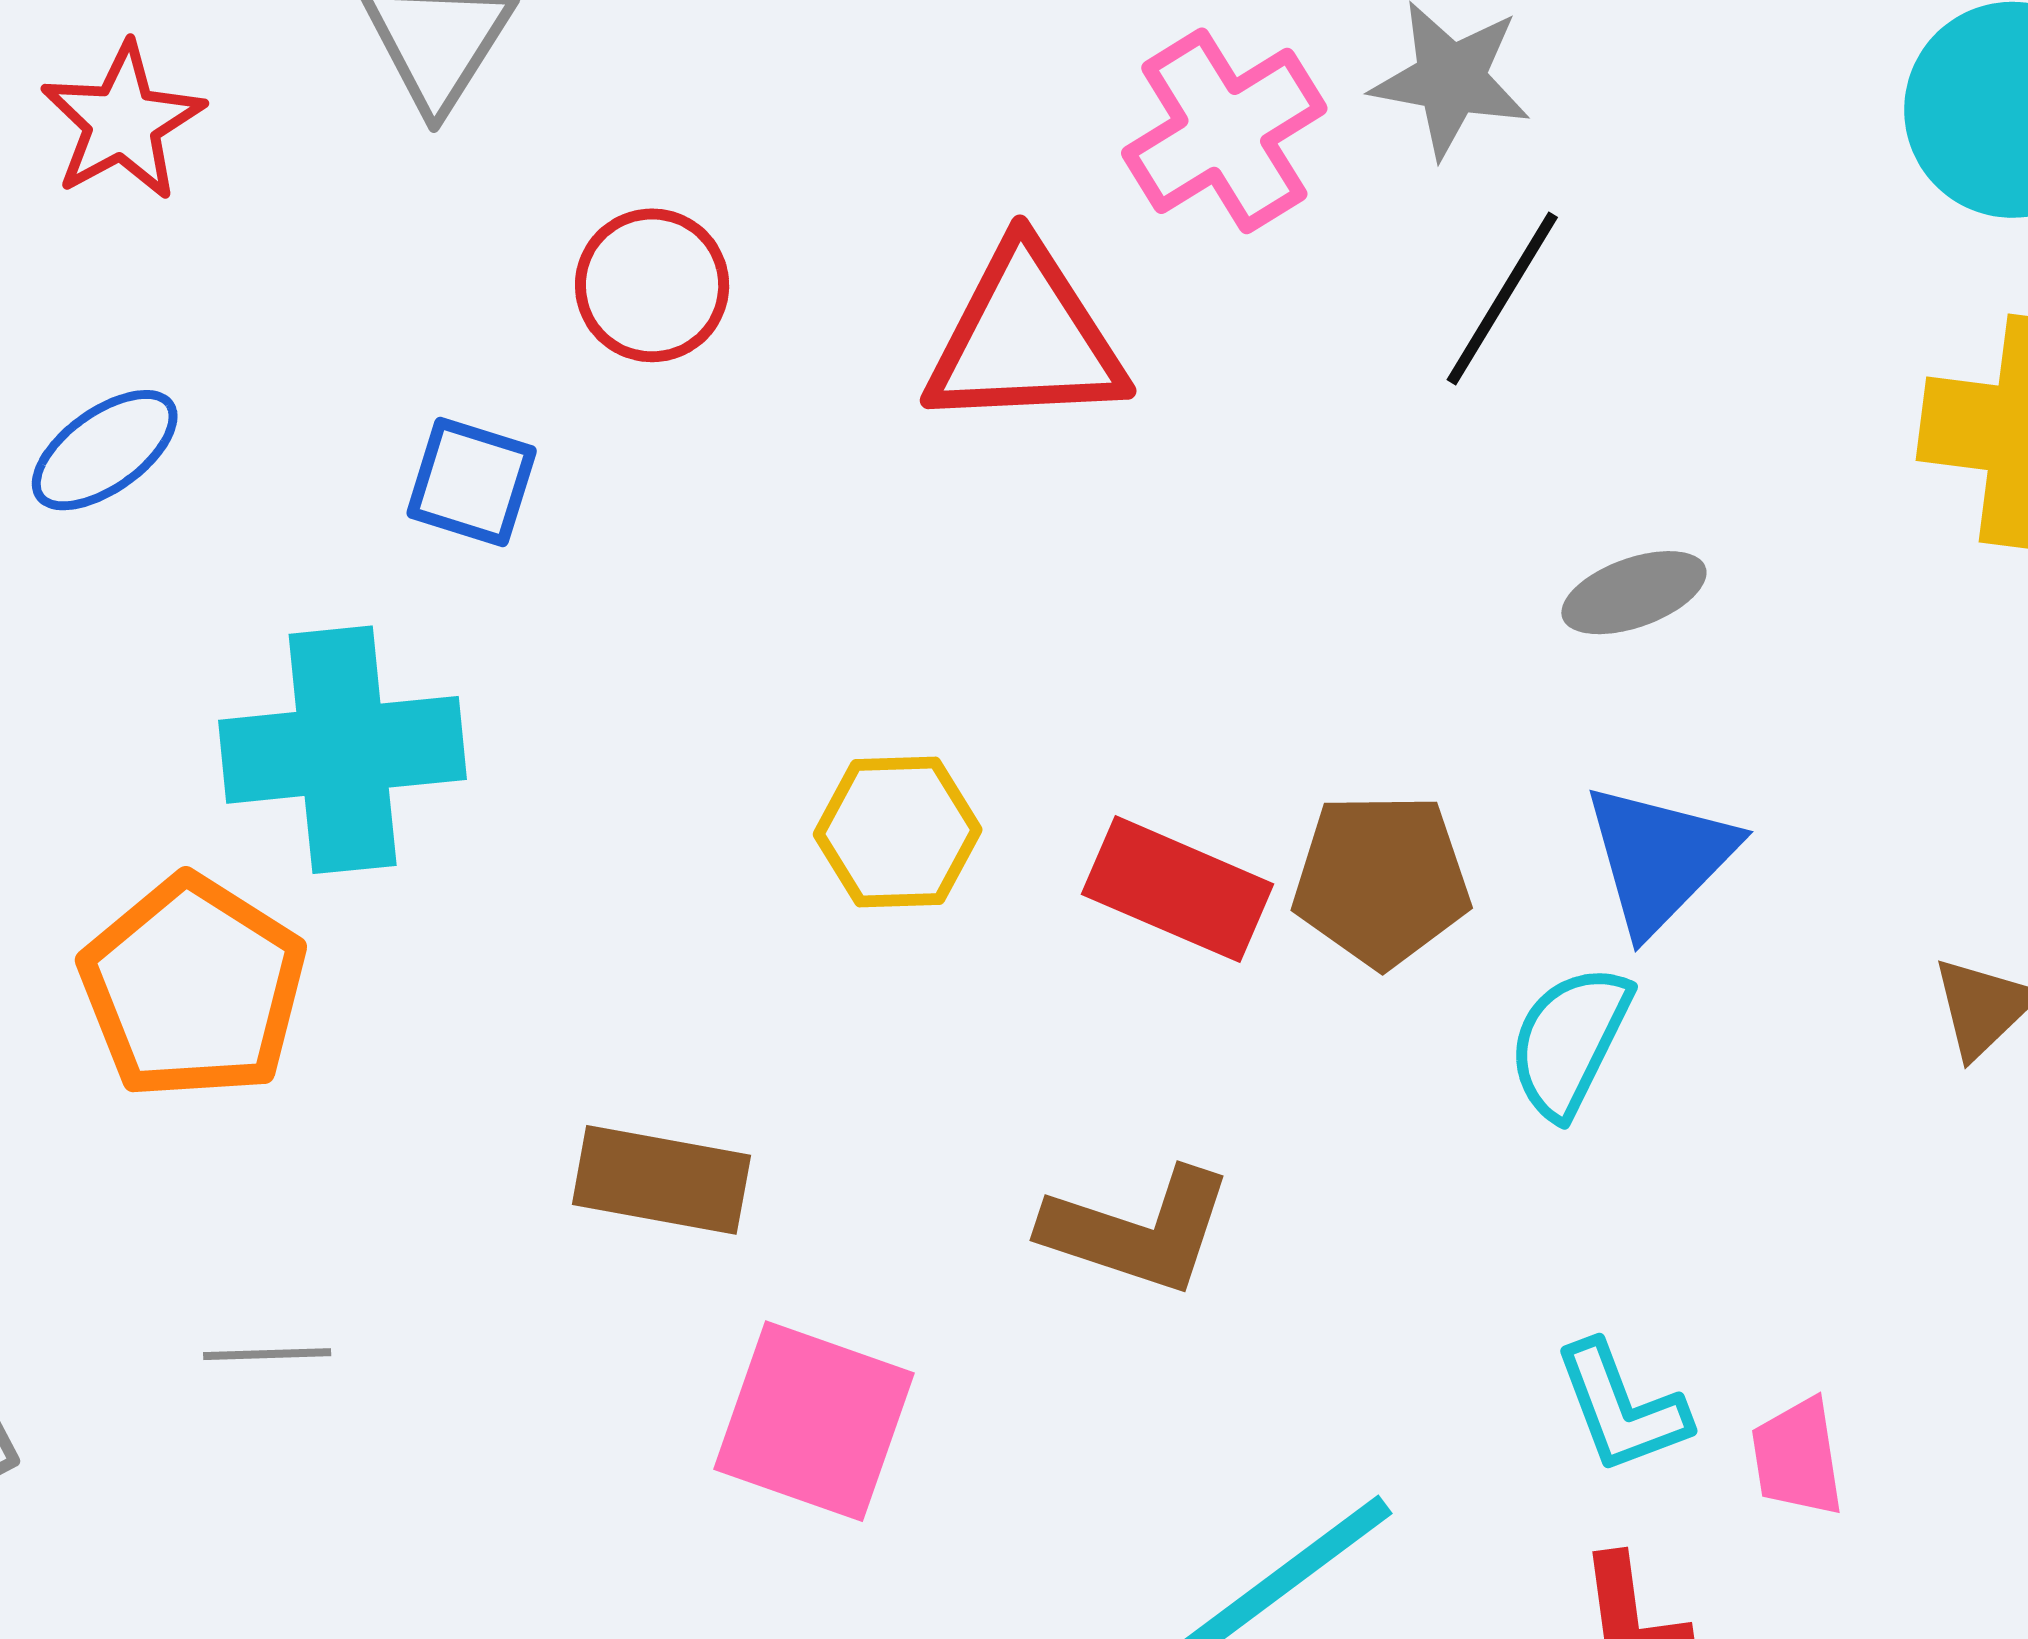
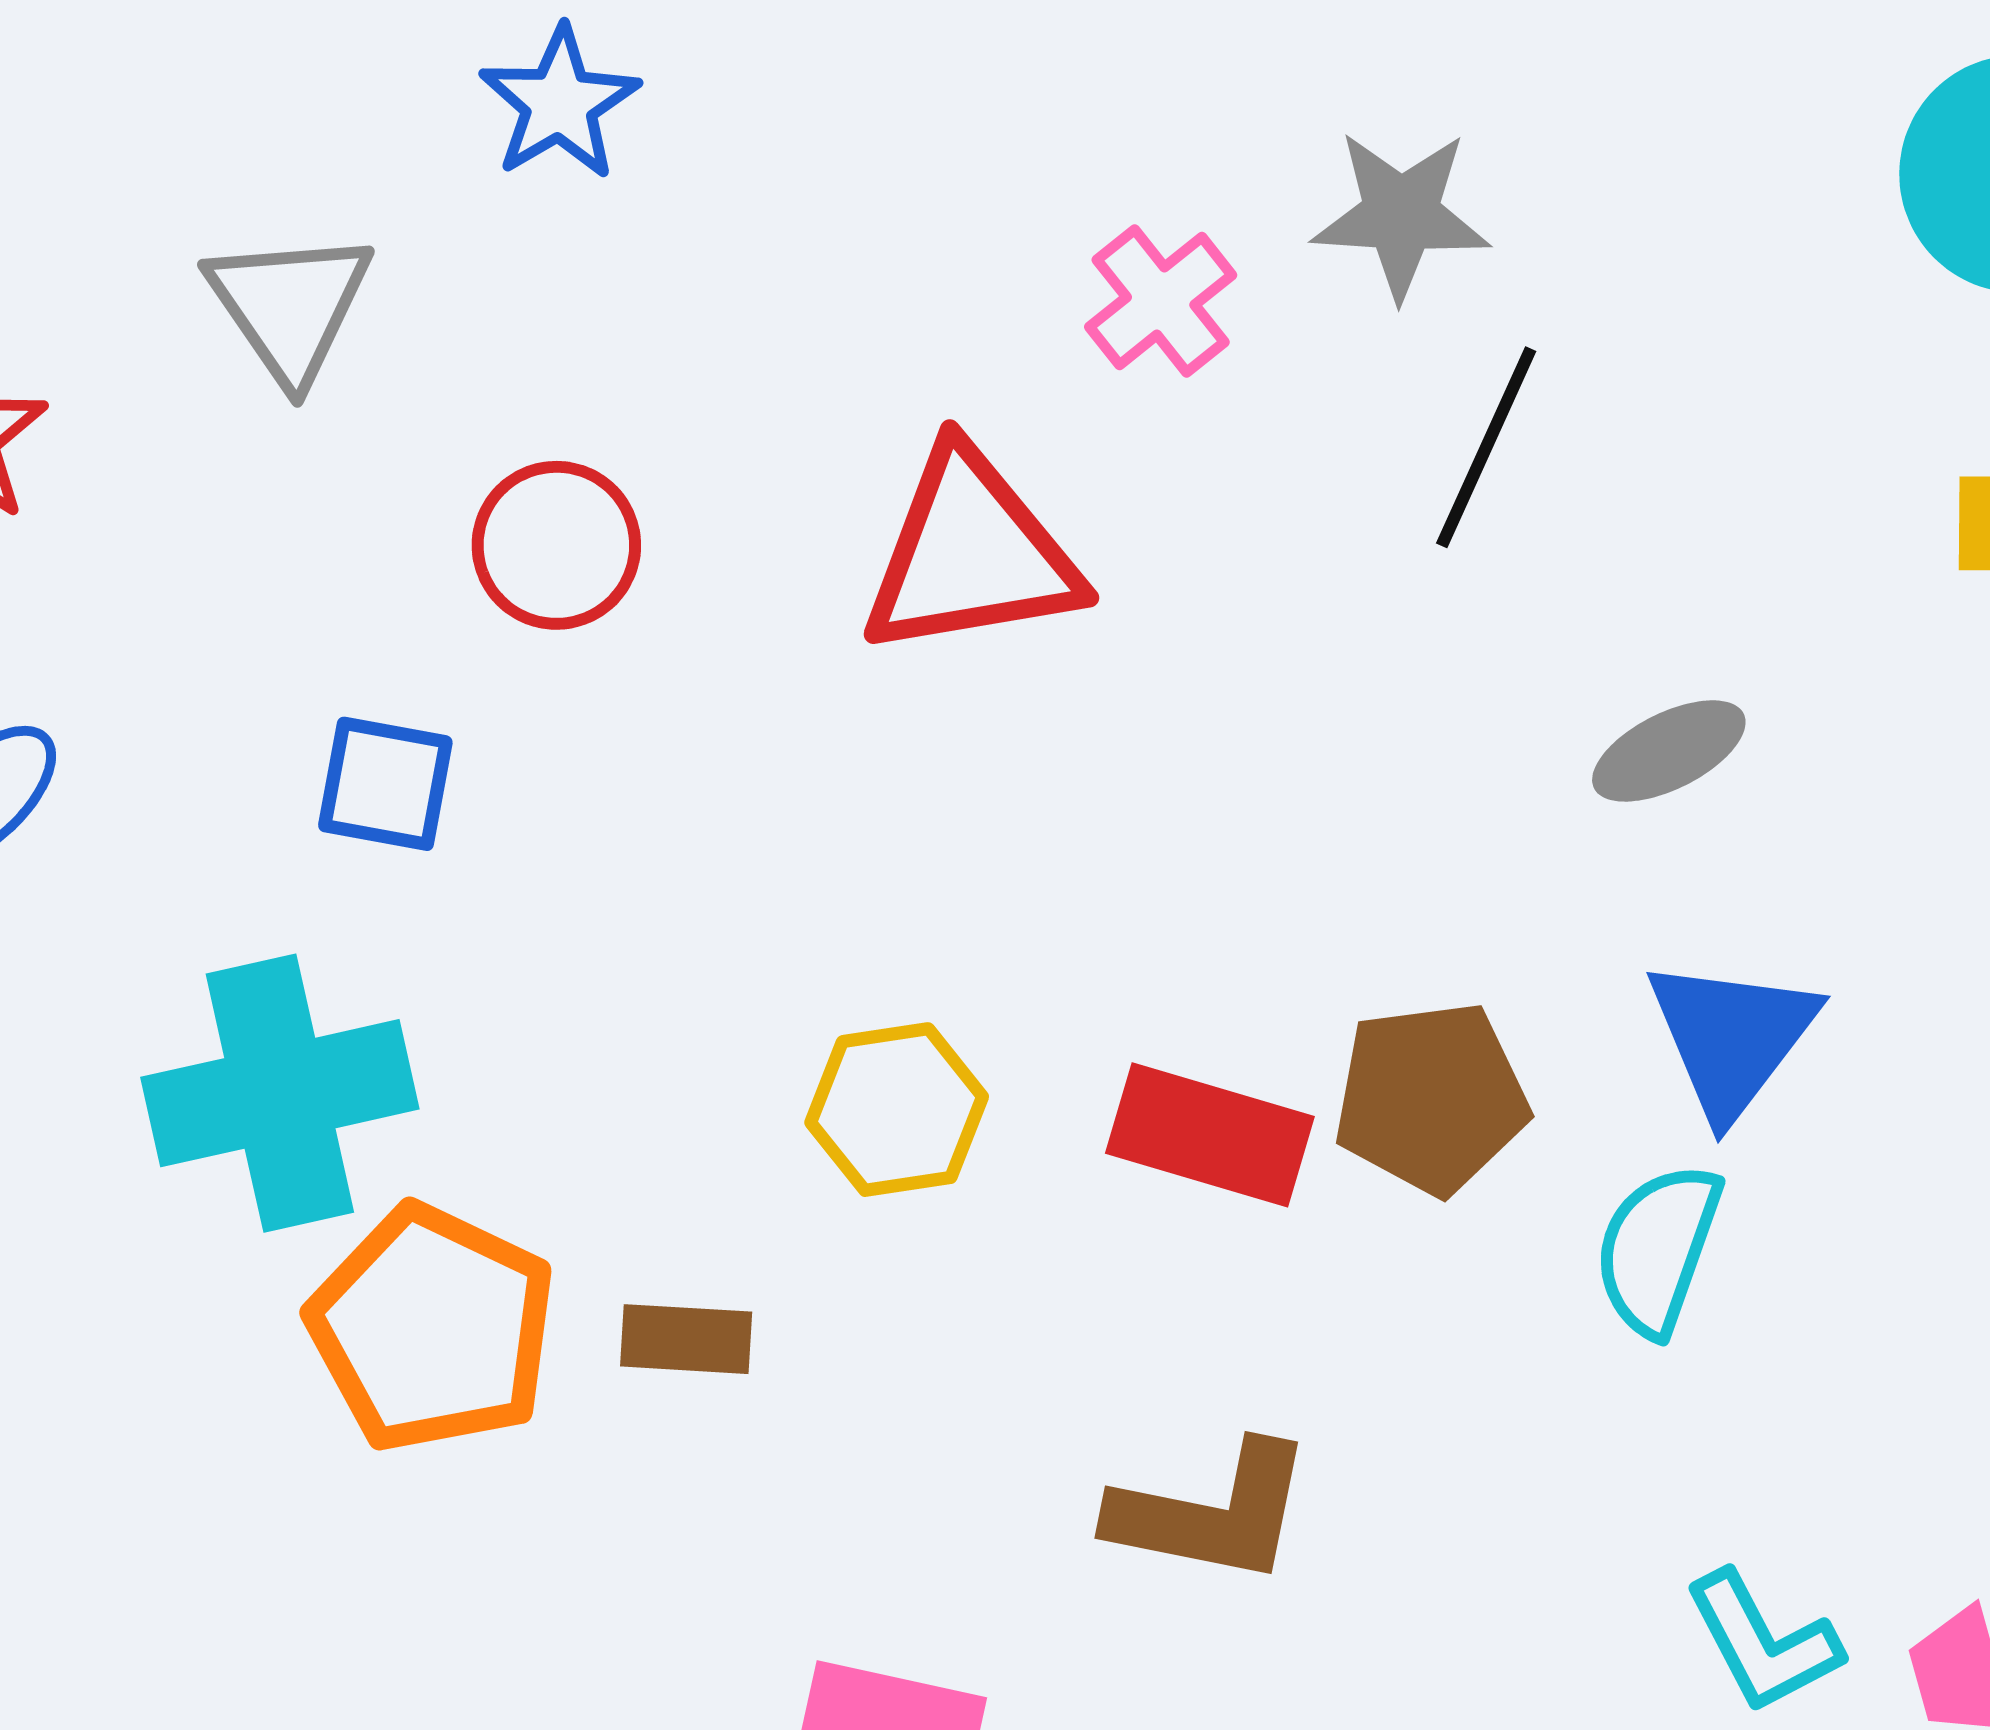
pink cross: (1224, 131) -> (1161, 301), size x0.7
orange pentagon: (193, 988) -> (432, 1328), moved
brown rectangle: (661, 1180) -> (686, 1339), moved, size x0.7

